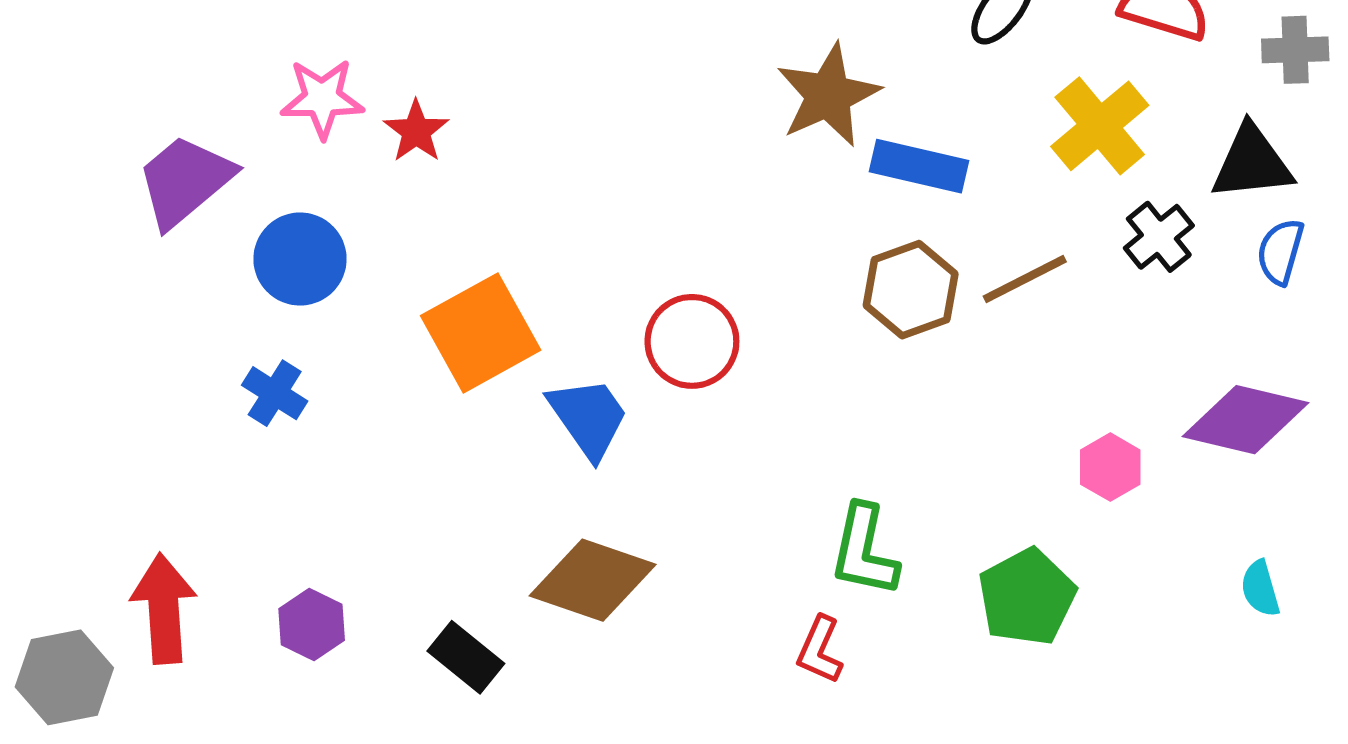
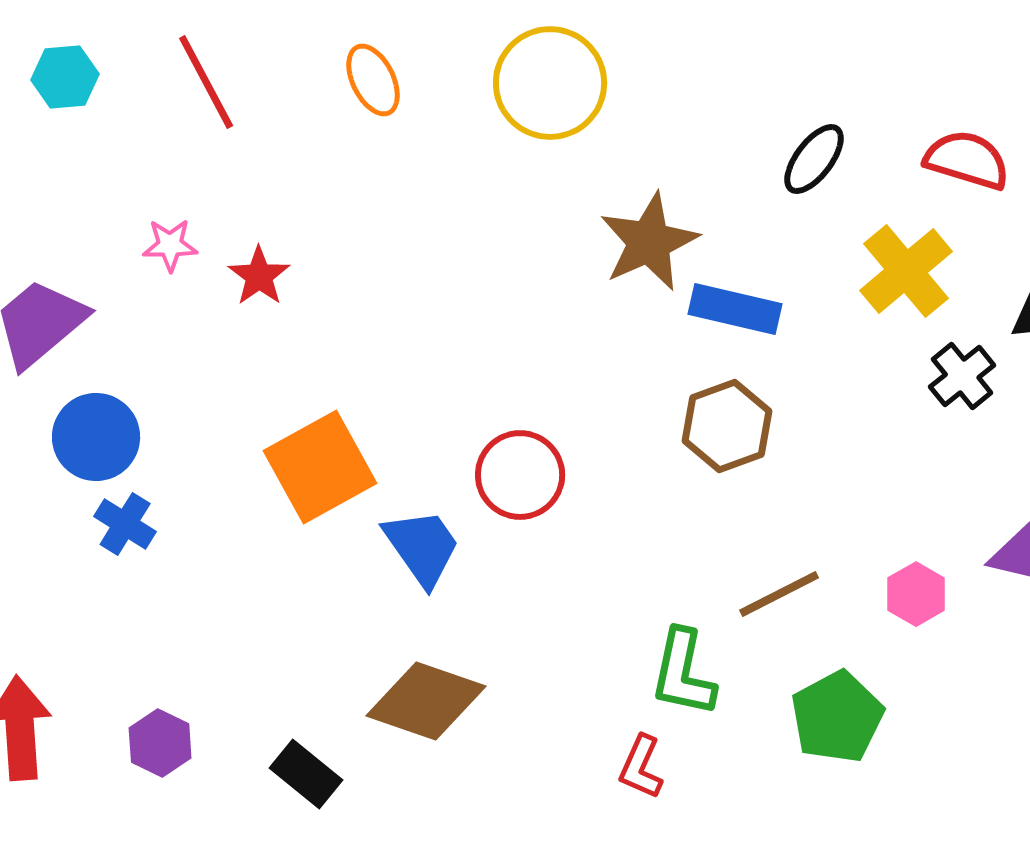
pink star: (322, 98) -> (170, 245), size x0.7
blue circle: (300, 259) -> (96, 437), moved
brown line: (1025, 279) -> (779, 594), moved

